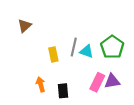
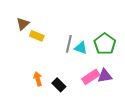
yellow rectangle: (53, 54) -> (37, 36), moved, turned -56
pink rectangle: (97, 82) -> (91, 77), turned 30
black rectangle: (63, 91) -> (59, 85), turned -40

